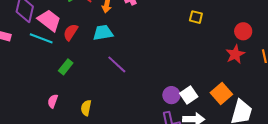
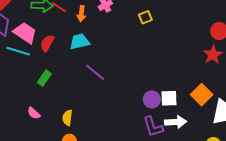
yellow square: (196, 17) -> (145, 17), moved, turned -32
white square: (189, 95) -> (169, 98), turned 36
pink semicircle: (53, 101) -> (34, 113), turned -64

